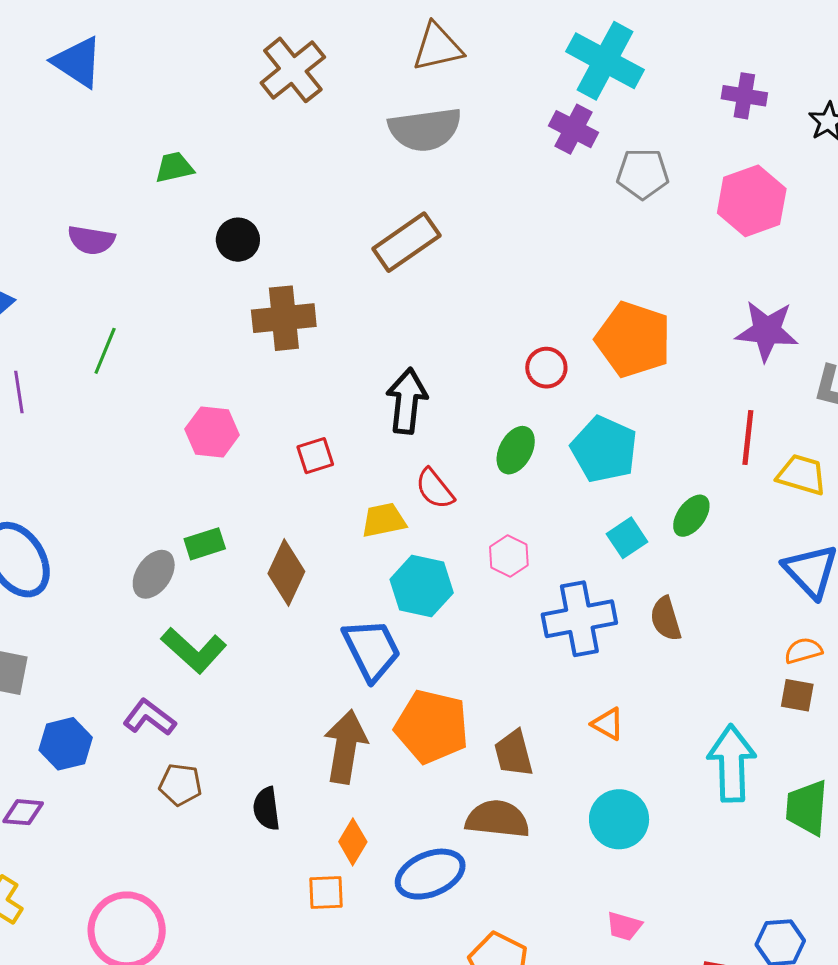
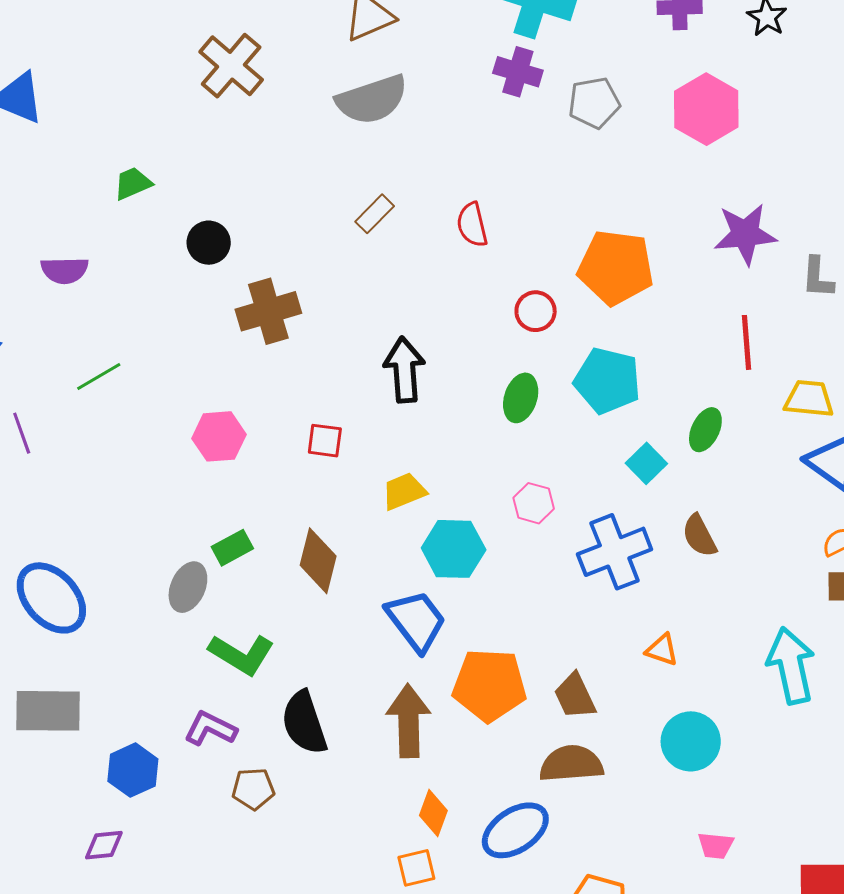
brown rectangle: (406, 242) -> (375, 214), size x0.6
green line: (105, 351) -> (99, 377), turned 48
red square: (315, 456) -> (325, 441), turned 36
yellow trapezoid: (802, 475) -> (809, 399), moved
red semicircle: (435, 489) -> (472, 225), moved, turned 36
black semicircle: (266, 809) -> (304, 723), moved, size x1.5

